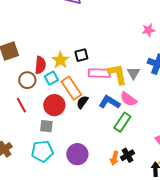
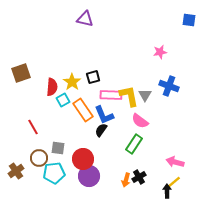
brown circle: (27, 80) -> (39, 158), moved
black semicircle: (82, 102) -> (101, 130), moved
blue L-shape: (109, 102) -> (104, 115), moved, turned -145
red circle: (54, 105) -> (83, 159), moved

